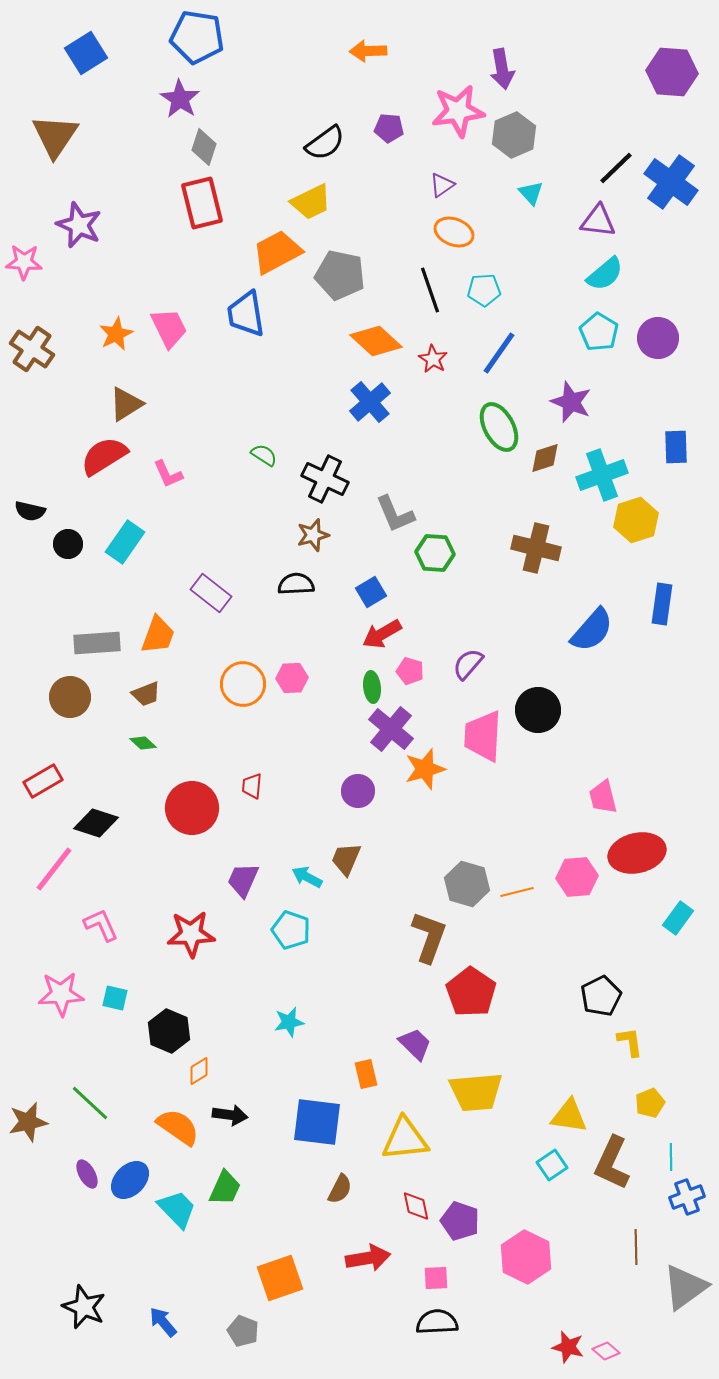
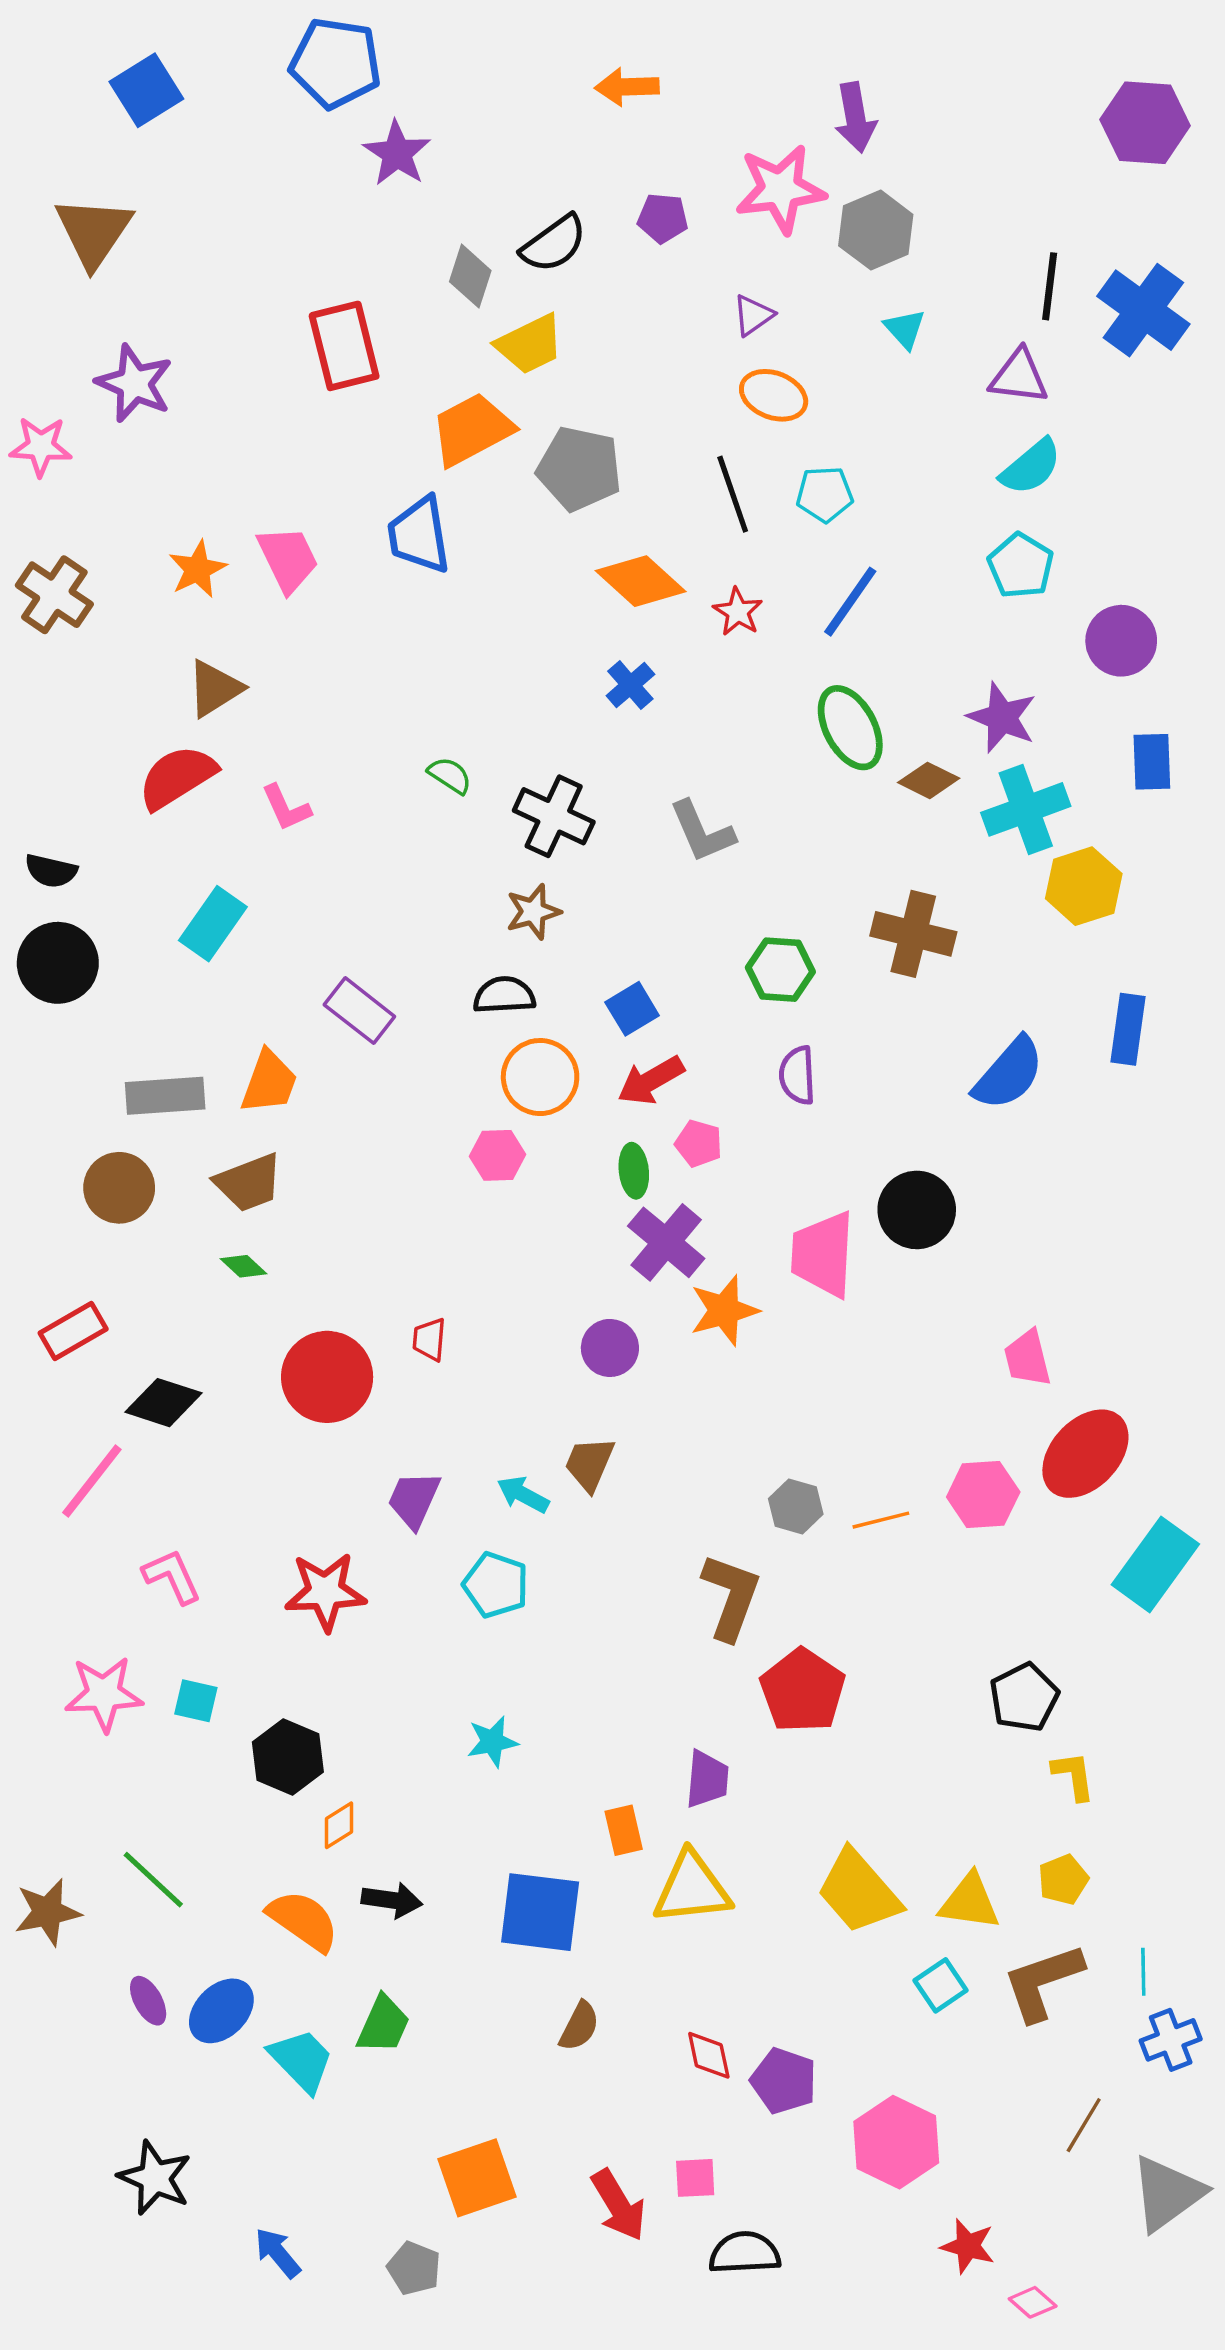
purple star: (180, 99) -> (397, 153), moved
gray diamond: (204, 147) -> (470, 276), moved
black line: (616, 168) -> (1050, 286), turned -39
purple circle: (658, 338) -> (1121, 641), moved
blue cross: (370, 402) -> (630, 685), size x0.7
purple star: (571, 402) -> (1002, 717), moved
brown diamond: (545, 458) -> (929, 780), turned 44
gray L-shape: (395, 514) -> (702, 832), moved
black circle: (68, 544) -> (58, 963), moved, size x1.6
green hexagon: (435, 553) -> (780, 970), moved
purple semicircle: (468, 664) -> (797, 1075), moved, turned -44
orange circle: (243, 684) -> (540, 1077), moved
brown trapezoid: (146, 694) -> (249, 1183), size x1.4
red ellipse: (637, 853) -> (1085, 1454), turned -34
gray hexagon: (467, 884) -> (796, 1506), size x0.7
cyan rectangle: (678, 918) -> (1155, 1564), size x1.6
purple trapezoid: (415, 1044) -> (707, 1779), turned 51
yellow trapezoid: (476, 1092) -> (859, 1892), moved, turned 54
yellow pentagon: (650, 1103) -> (1063, 1880), moved
yellow triangle: (405, 1139) -> (692, 1888), moved
brown L-shape: (612, 1163) -> (1043, 1982), turned 46
brown line: (636, 1247) -> (1084, 2125), turned 32
red arrow: (368, 1258) -> (618, 2205), moved, turned 69
pink square: (436, 1278) -> (695, 2178), moved
black star: (84, 1307) -> (155, 2178), moved
red star: (568, 1347) -> (968, 2246), moved

